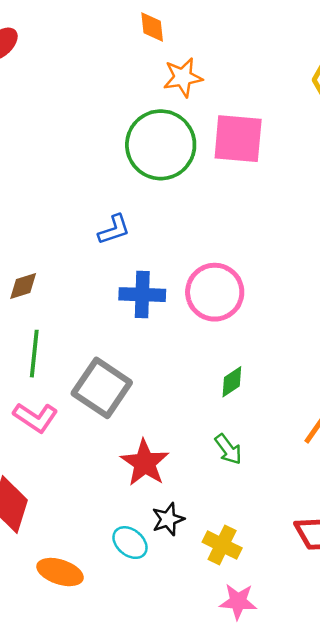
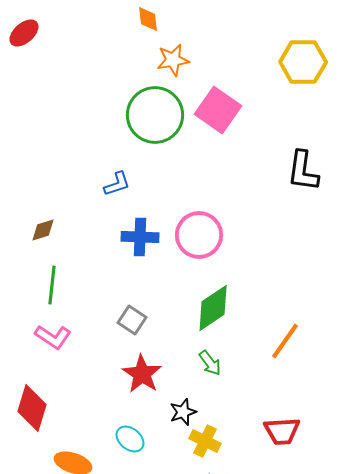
pink square: (238, 139) -> (218, 110), turned 30
green diamond: (232, 382) -> (213, 308), size x1.8
gray square: (102, 388) -> (132, 320), moved, size x0.6
black star: (168, 519) -> (183, 412), moved

